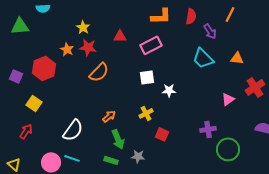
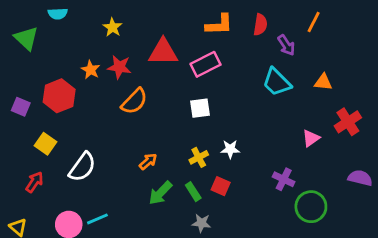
green triangle: (20, 26) -> (26, 38), turned 48
yellow star: (83, 27) -> (112, 27), moved
red triangle: (120, 36) -> (163, 52), size x1.6
white star: (169, 90) -> (230, 149), moved
purple cross: (208, 129) -> (284, 179), turned 35
white semicircle: (73, 130) -> (82, 167), moved
green arrow: (118, 139) -> (160, 193), turned 66
gray star: (138, 156) -> (201, 223), moved
cyan line: (72, 158) -> (97, 219), turned -42
green rectangle: (111, 160) -> (193, 192), moved, turned 40

